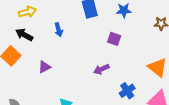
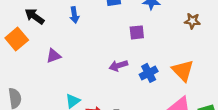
purple square: (114, 39) -> (137, 32), turned -32
blue cross: (127, 91) -> (149, 73), moved

